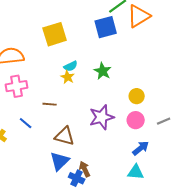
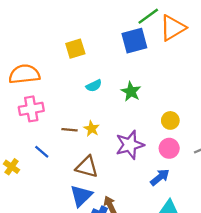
yellow square: (55, 34) -> (75, 49), size x0.7
yellow star: (68, 77) -> (92, 129), moved
blue arrow: (141, 148) -> (160, 177), moved

